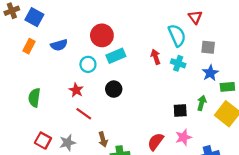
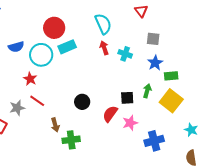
cyan semicircle: (177, 35) -> (103, 24), moved
blue semicircle: (59, 45) -> (16, 47), moved
cyan circle: (88, 64) -> (41, 55), size x1.5
black circle: (114, 89) -> (82, 102), moved
red semicircle: (156, 142) -> (110, 114), moved
gray star: (68, 143) -> (17, 108), moved

